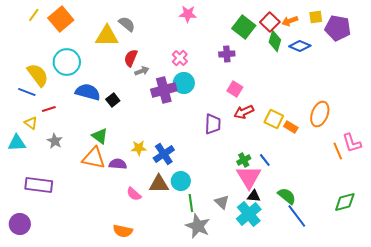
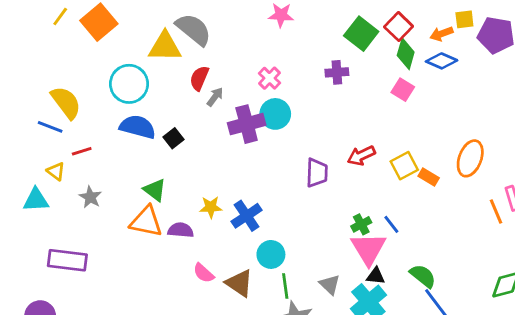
orange arrow: (290, 21) -> (442, 34), moved
gray semicircle: (127, 24) -> (194, 29), size x1.5
cyan circle: (67, 62) -> (129, 84), moved
gray arrow: (142, 71) -> (215, 97), turned -32
pink square: (235, 89) -> (403, 90), moved
yellow square: (274, 119) -> (404, 166), turned 36
brown triangle: (159, 184) -> (239, 283), moved, turned 35

